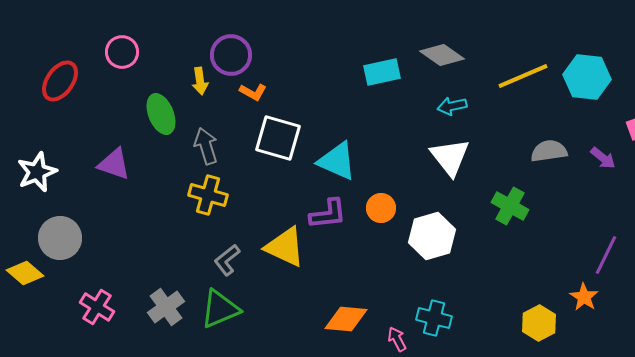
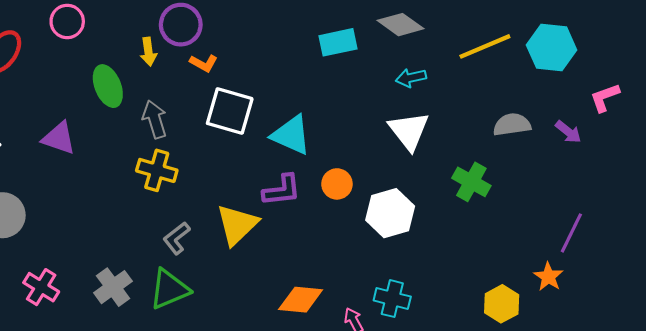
yellow triangle: (285, 247) -> (237, 225), turned 51

